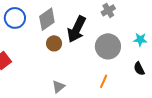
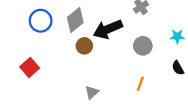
black arrow: (77, 29) -> (108, 29), turned 44
gray circle: (108, 46) -> (143, 46), size x0.7

